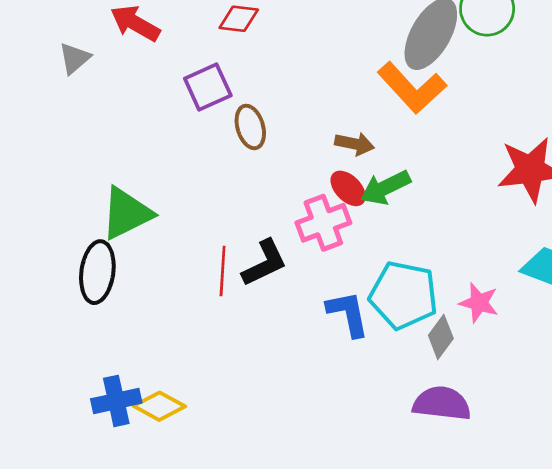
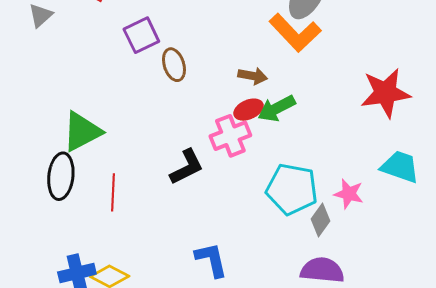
red ellipse: (348, 188) -> (249, 110), turned -68
red line: (223, 271) -> (113, 192), moved
blue L-shape: (348, 314) -> (211, 260), moved

